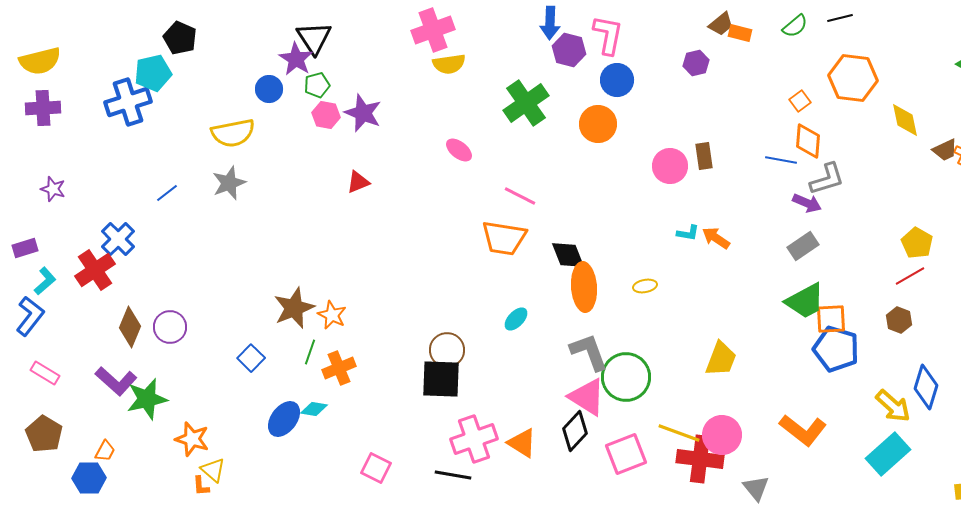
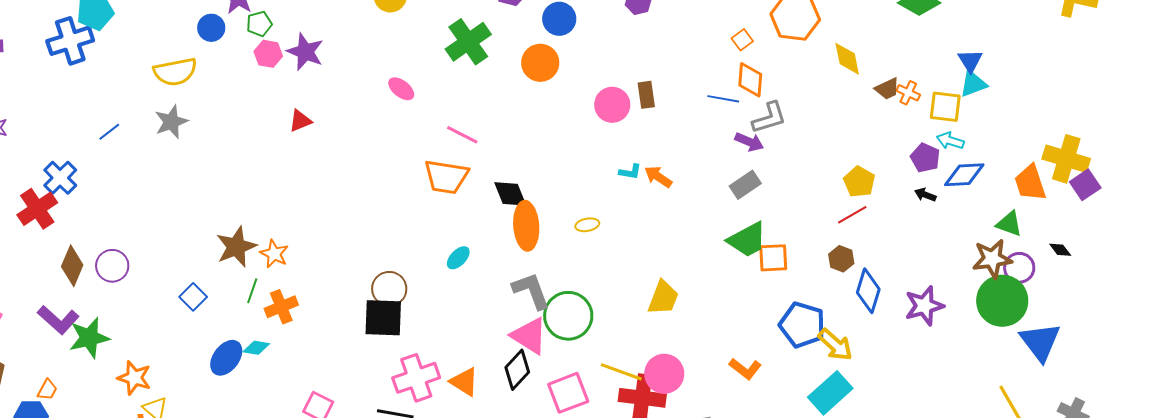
blue pentagon: (836, 349) -> (802, 325), moved
blue diamond: (926, 387) -> (868, 291), moved
orange L-shape: (803, 430) -> (745, 369), size x0.7

